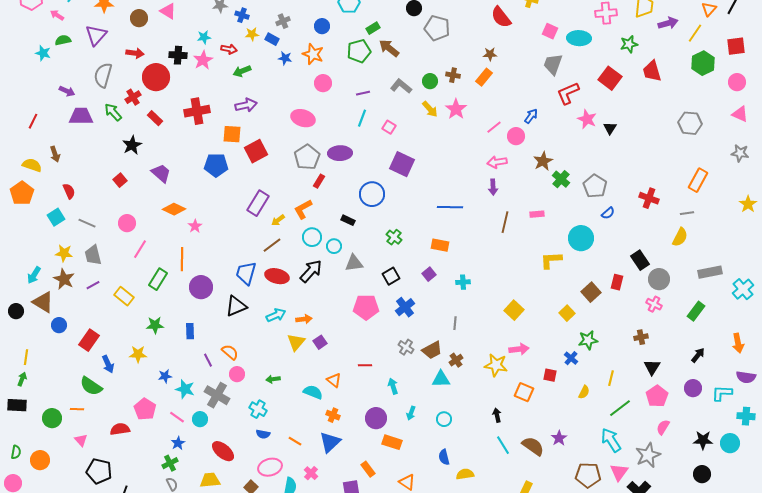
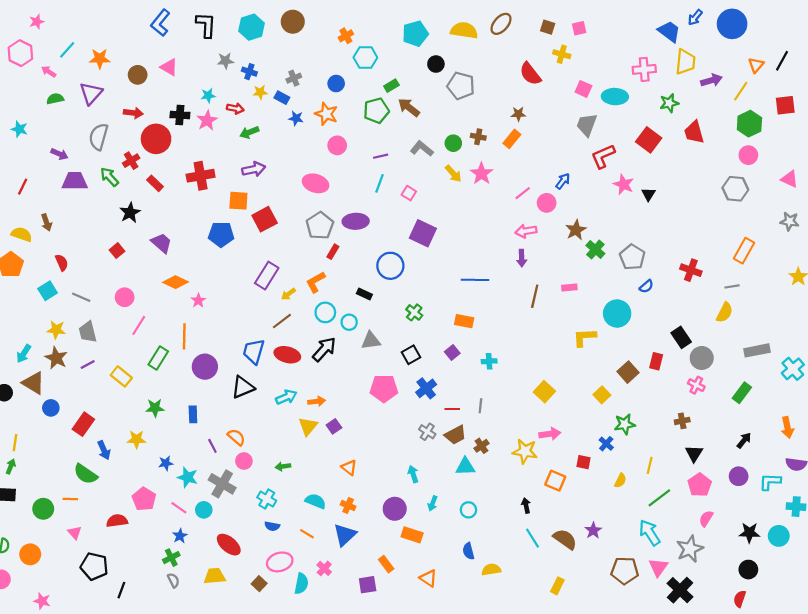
cyan star: (43, 53) -> (19, 129), moved
pink circle: (737, 82) -> (748, 155), moved
red line: (365, 365) -> (452, 409), moved
cyan semicircle: (313, 392) -> (316, 501), moved

